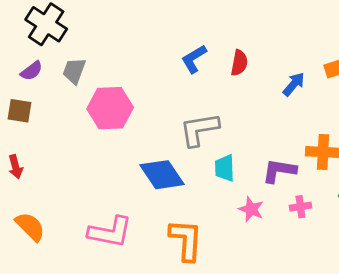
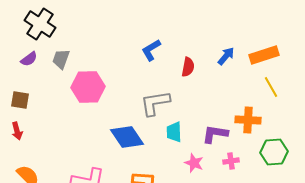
red semicircle: (239, 63) -> (188, 67), moved
blue arrow: (294, 84) -> (226, 56), moved
brown square: (20, 111) -> (20, 100), moved

